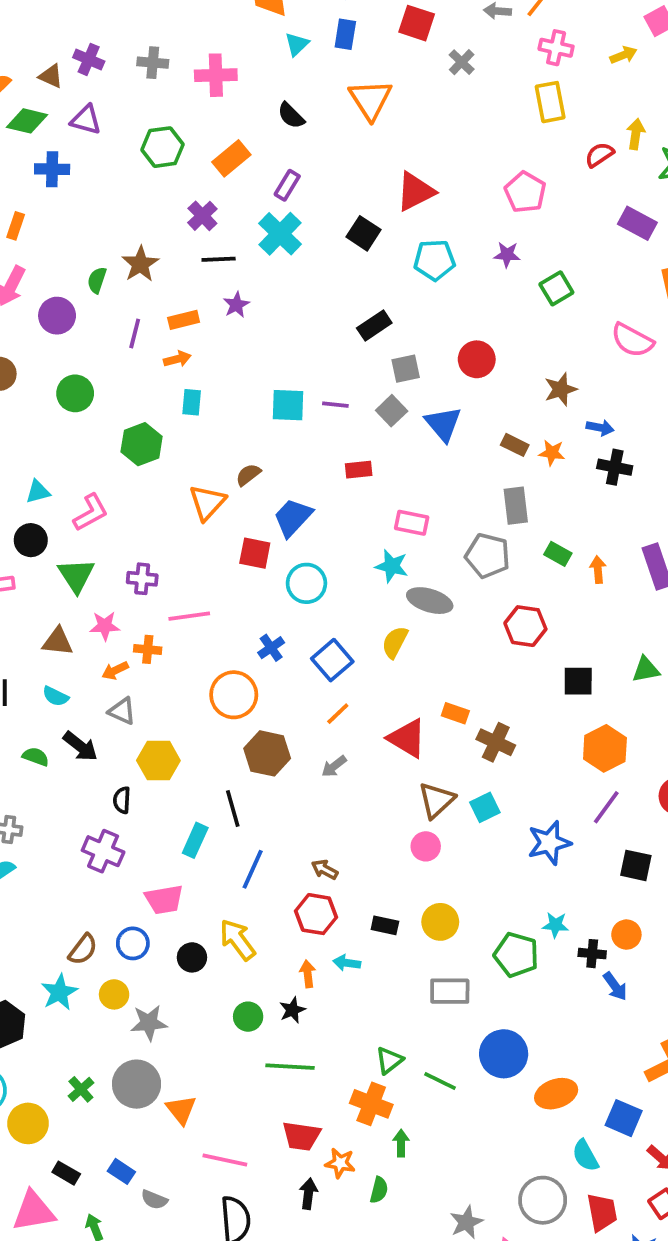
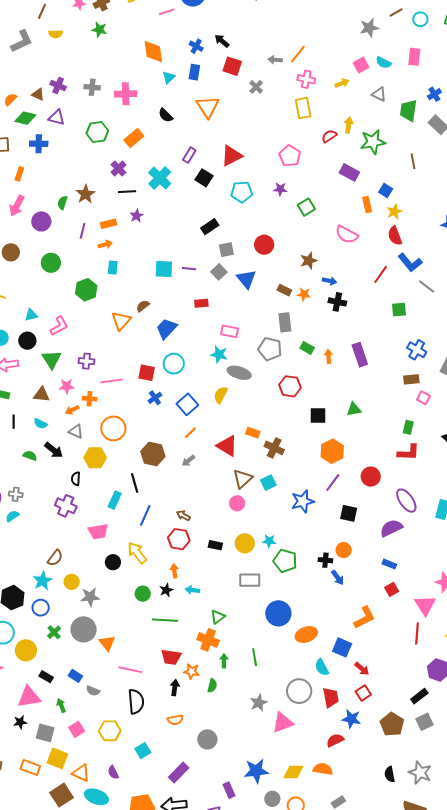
purple rectangle: (287, 185) -> (189, 155), moved
red square: (255, 553) -> (147, 373), moved
orange circle: (234, 695) -> (113, 428), moved
cyan star: (555, 925) -> (269, 541), moved
blue circle: (133, 943) -> (41, 608), moved
cyan arrow: (347, 963) -> (192, 590), moved
green line: (440, 1081) -> (255, 657), moved, turned 54

